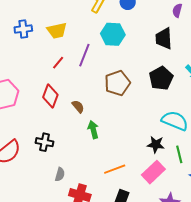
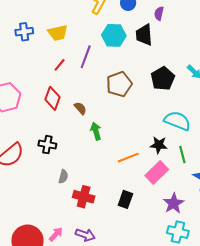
purple semicircle: (177, 10) -> (159, 13), moved
black trapezoid: (164, 38) -> (144, 35), moved
orange line: (115, 169) -> (128, 158), moved

